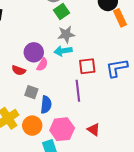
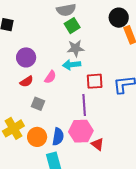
purple circle: (34, 52) -> (26, 57), moved
red semicircle: (19, 70) -> (27, 81), turned -56
blue semicircle: (46, 105) -> (58, 137), moved
pink hexagon: (62, 129) -> (81, 131), moved

